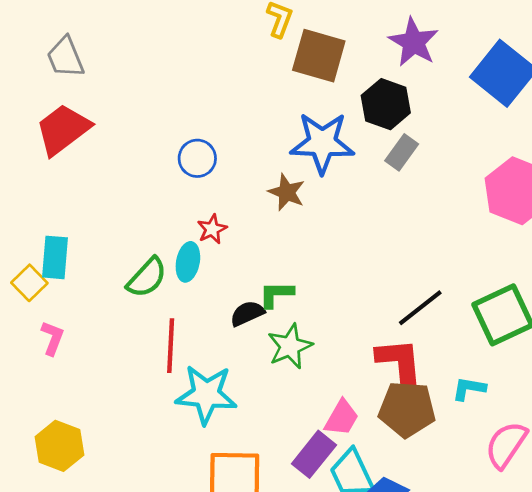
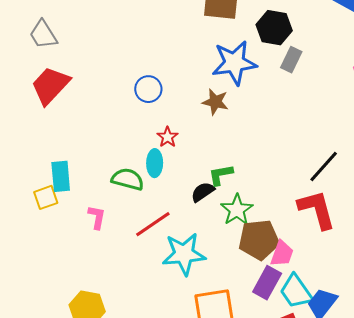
green semicircle: (147, 278) -> (128, 179), turned -108
yellow square: (29, 283) -> (46, 197), turned 35
pink L-shape: (53, 338) -> (97, 217), moved
red line: (171, 346) -> (153, 224), turned 63
brown pentagon: (407, 409) -> (259, 240), moved

